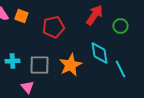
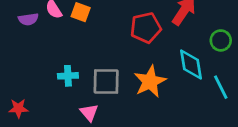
green circle: (120, 26) -> (221, 40), moved
red pentagon: (53, 27) -> (146, 28), moved

